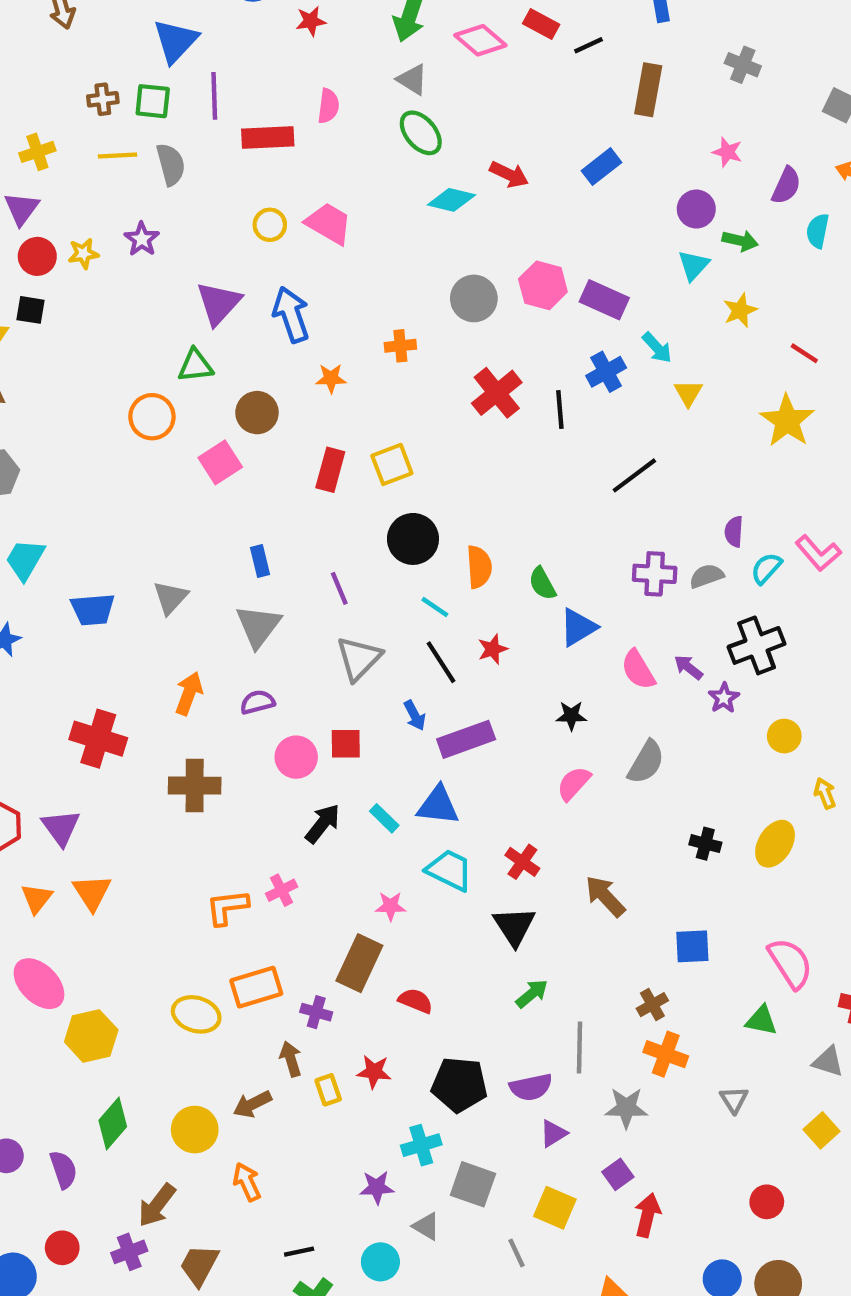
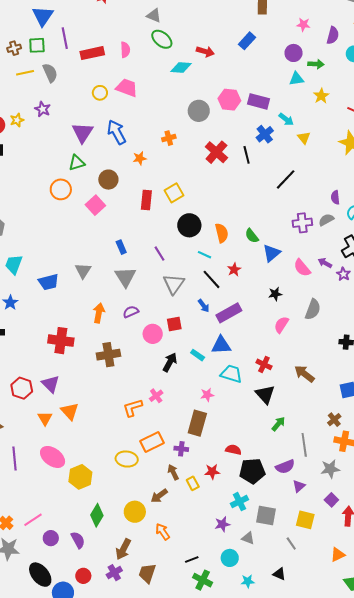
pink semicircle: (328, 106) -> (125, 50), moved
cyan triangle: (694, 265) -> (297, 79), turned 49
red semicircle: (416, 1001) -> (233, 450), moved

